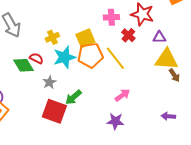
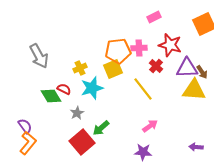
purple triangle: (159, 37) -> (187, 68), size x1.6
orange pentagon: (90, 55) -> (118, 51), moved
brown arrow: (174, 75) -> (202, 72), moved
red square: (54, 111) -> (82, 142), turned 30

